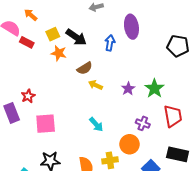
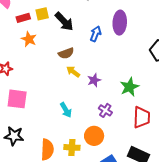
red rectangle: (27, 42) -> (23, 18), moved, turned -56
orange star: (59, 53) -> (29, 39), moved
purple star: (128, 89) -> (94, 80), moved
purple cross: (143, 123) -> (105, 110), moved

